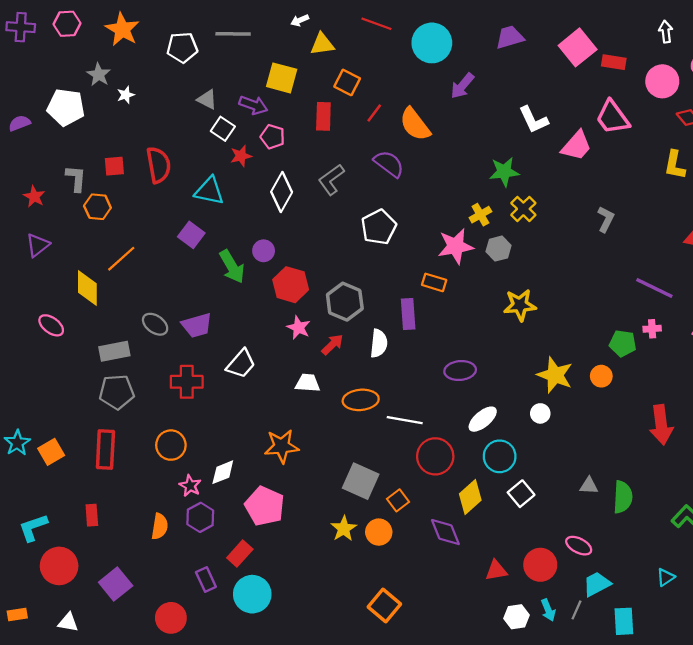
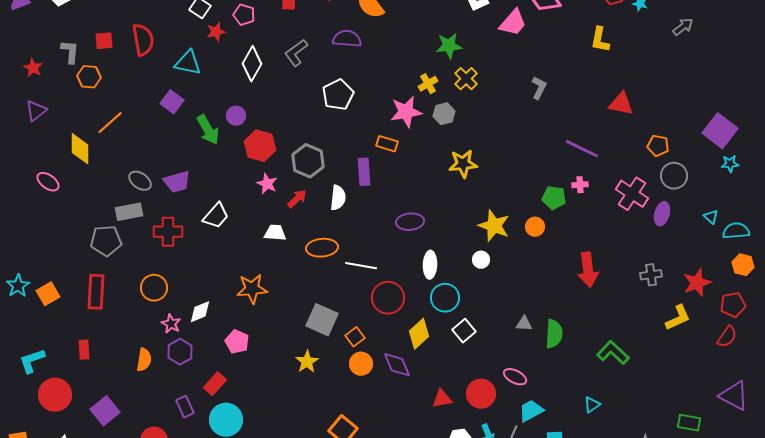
purple semicircle: (389, 164) -> (347, 39), turned -32
gray rectangle: (114, 351) -> (129, 212), moved
white ellipse: (483, 419) -> (430, 265), turned -48
pink pentagon: (265, 506) -> (237, 342), size x0.7
orange circle: (379, 532) -> (361, 364), moved

